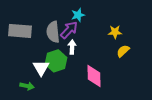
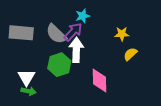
gray semicircle: (53, 32) -> (56, 34), turned -40
white arrow: (72, 47) -> (76, 50), size x1.6
white triangle: (41, 68) -> (26, 77), moved

